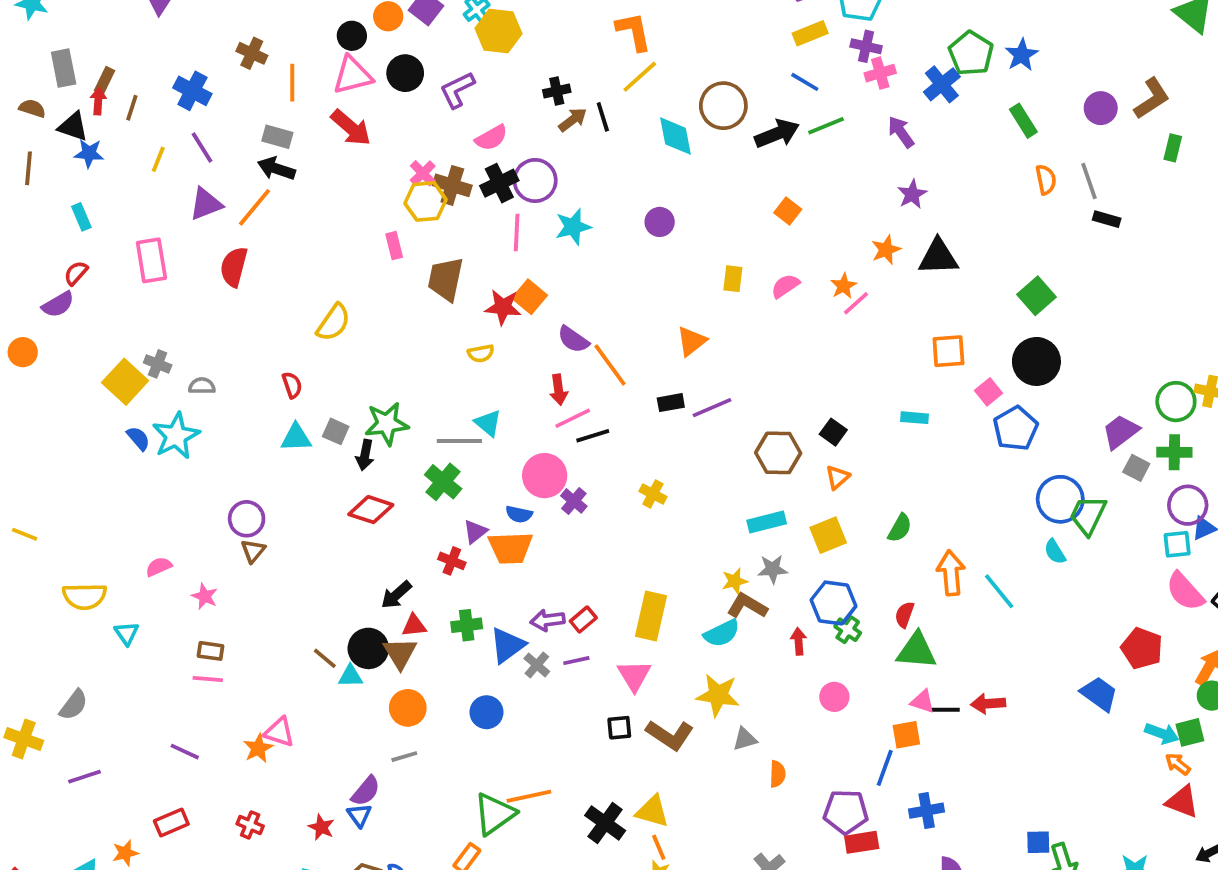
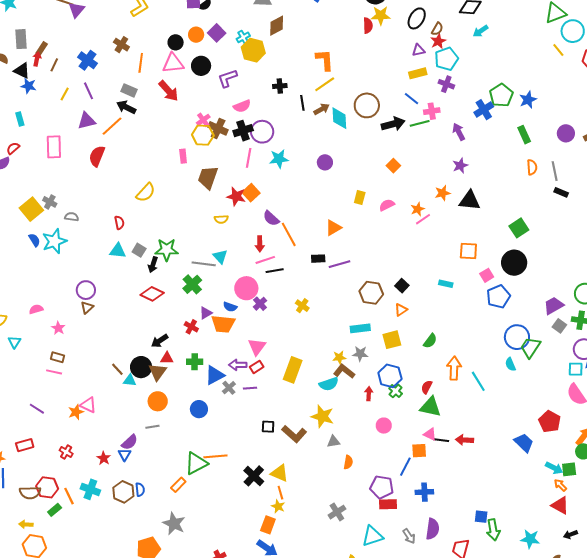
pink cross: (880, 73) -> (432, 111), moved
brown arrow: (573, 120) -> (322, 109), moved
pink triangle: (634, 676) -> (257, 347), moved

